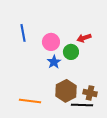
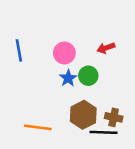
blue line: (23, 33) -> (19, 50), moved
green circle: (71, 52) -> (88, 76), moved

